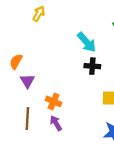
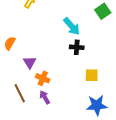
purple triangle: (27, 81) -> (30, 62), moved
brown line: (27, 119) -> (20, 93), turned -30

